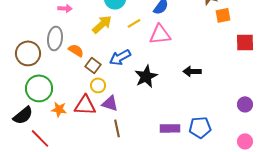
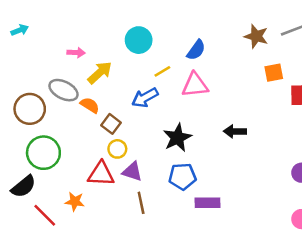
orange square: (223, 15) -> (274, 73), moved
yellow arrow: (102, 24) -> (100, 73), moved
gray ellipse: (55, 38) -> (64, 90), turned -70
blue arrow: (120, 57) -> (145, 98), moved
orange star: (59, 109) -> (75, 202), moved
blue pentagon: (200, 127) -> (182, 176), moved

